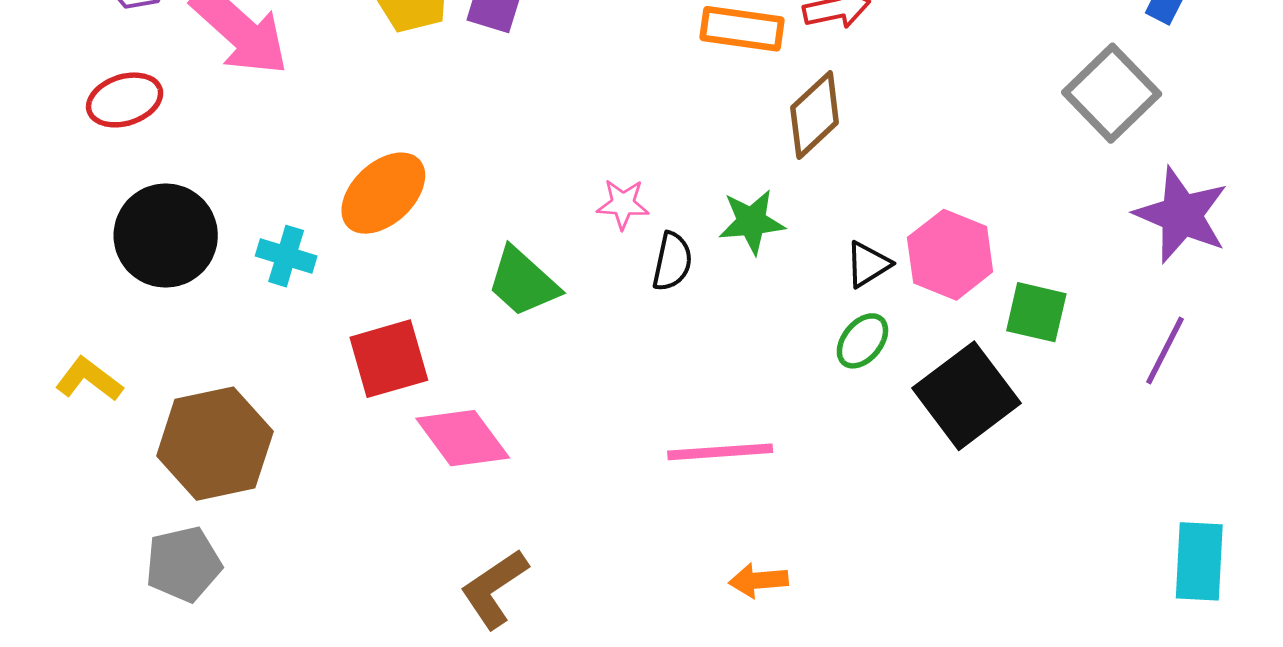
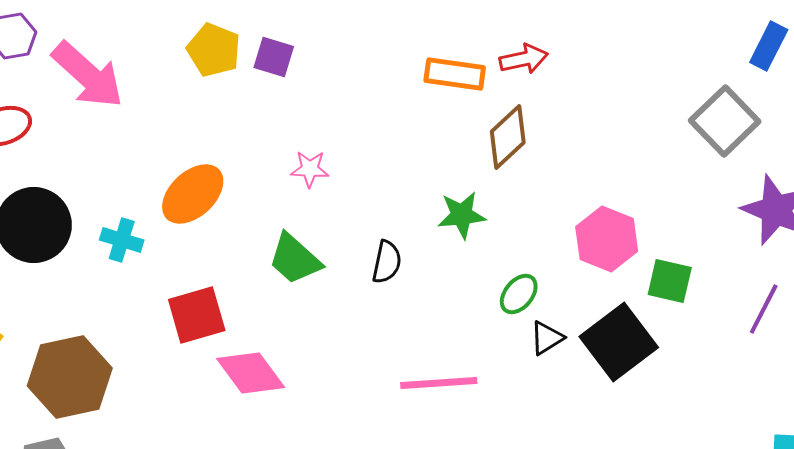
pink star: (623, 204) -> (310, 169), moved
black semicircle: (672, 262) -> (387, 262), moved
black triangle: (868, 264) -> (547, 338), moved
green ellipse: (862, 341) -> (519, 294), moved

